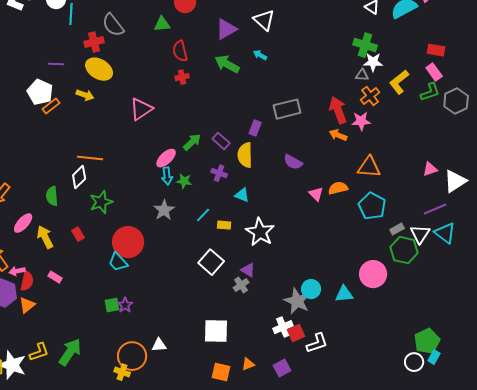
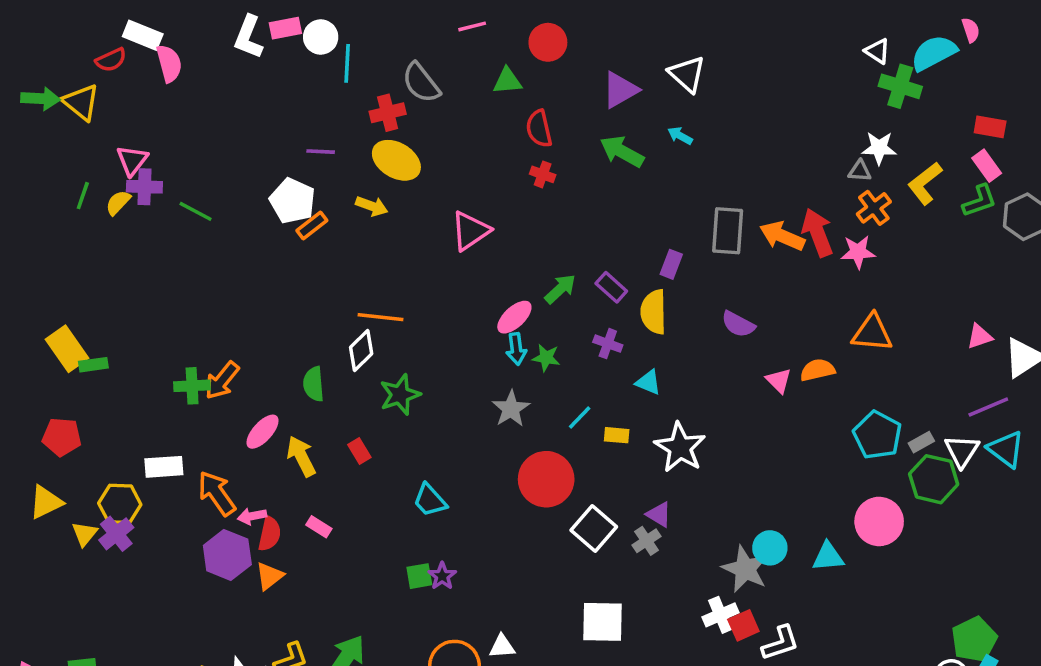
green cross: (365, 45) -> (900, 86), moved
red cross: (182, 77) -> (543, 174), turned 32
gray rectangle: (287, 109) -> (728, 231), turned -72
orange arrow: (338, 135) -> (782, 236), moved, size x1.4
cyan pentagon: (372, 206) -> (877, 435), moved
red circle: (128, 242) -> (546, 479), moved
white square: (211, 262) -> (594, 529), moved

